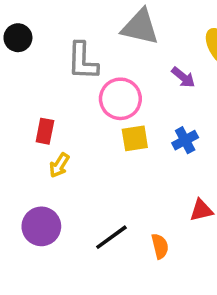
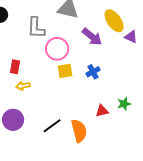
purple arrow: (183, 77) -> (92, 37), size x1.5
yellow arrow: (59, 165) -> (23, 86), turned 48
orange semicircle: (160, 246) -> (79, 131), size x1.6

